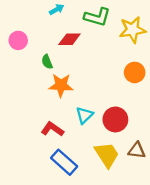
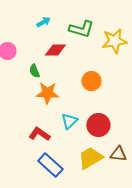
orange circle: (135, 72) -> (91, 81), moved
yellow trapezoid: (107, 155) -> (90, 158), turned -88

